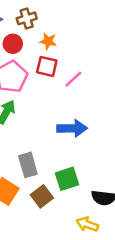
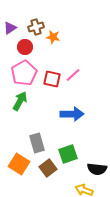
orange star: (48, 41) -> (53, 37), moved
red square: (47, 66) -> (52, 79), moved

